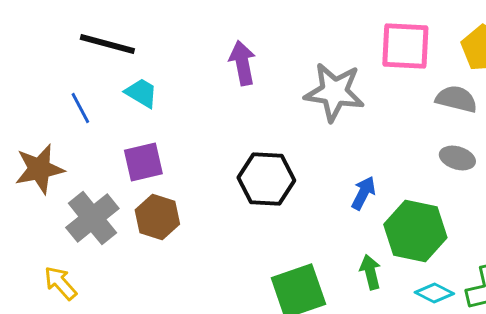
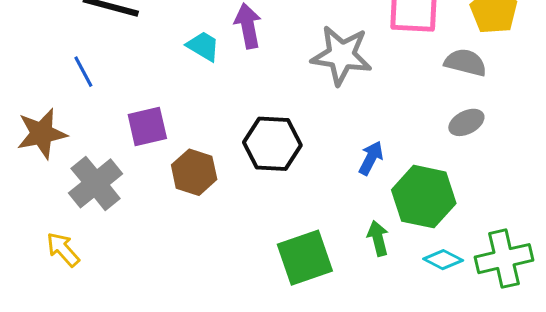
cyan trapezoid: (141, 93) -> (203, 46), moved
gray ellipse: (457, 158) -> (466, 122), turned -44
brown hexagon: (157, 217) -> (194, 172), moved

